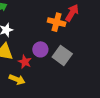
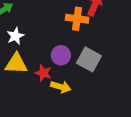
yellow arrow: (17, 79) -> (61, 87), moved

